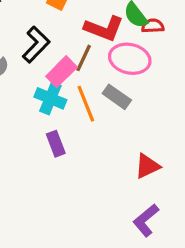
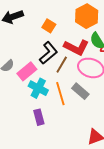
black L-shape: (36, 45) -> (48, 53), moved
pink rectangle: (61, 72) -> (27, 71), moved

